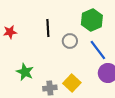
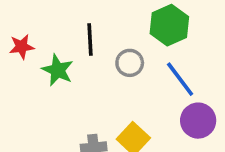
green star: (25, 72) -> (58, 70), moved

